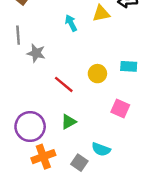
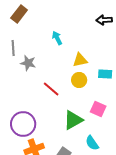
yellow triangle: (101, 13) -> (80, 60), moved
green triangle: (69, 122) -> (73, 120), moved, size x1.5
cyan semicircle: (101, 149) -> (92, 143), moved, turned 35

